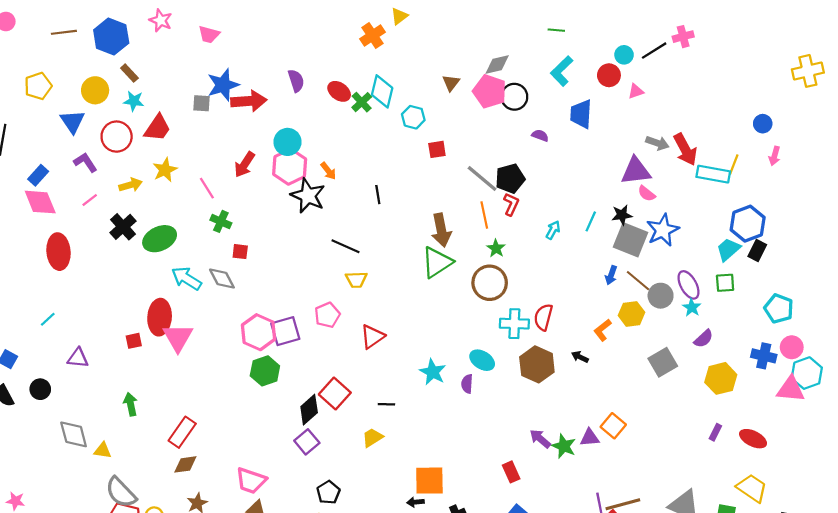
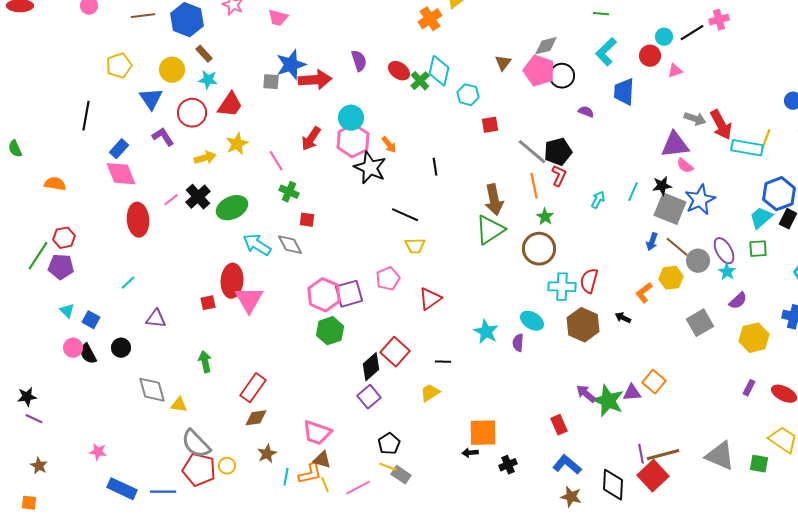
pink line: (90, 200) -> (171, 200), moved
green star: (564, 446) -> (608, 401), size x1.4

